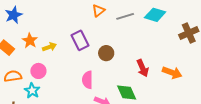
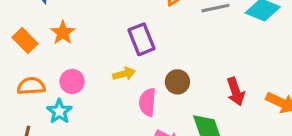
yellow arrow: (49, 47) -> (124, 74), moved
brown circle: (106, 53) -> (177, 82), moved

